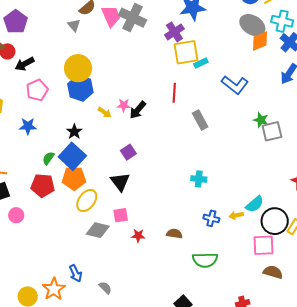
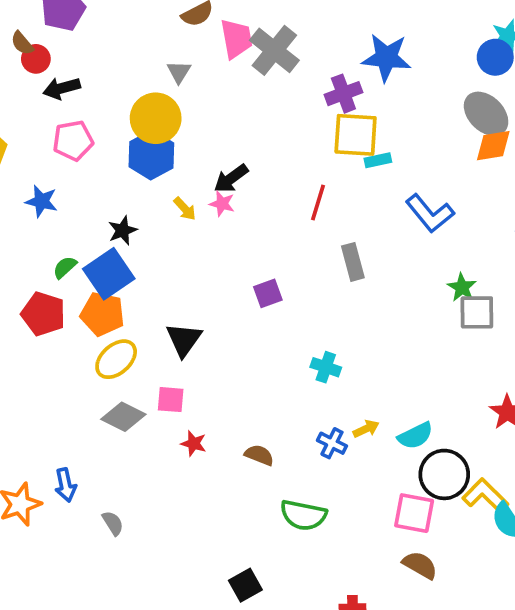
gray triangle: (74, 25) -> (179, 72), moved
black arrow: (138, 110) -> (231, 178), moved
purple square: (128, 152) -> (268, 293), moved
yellow arrow: (236, 215) -> (366, 429), moved, turned 152

